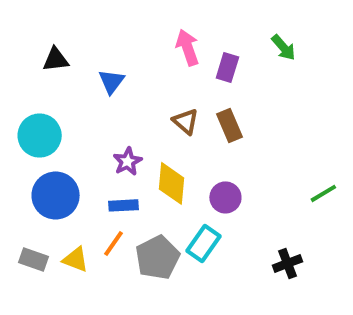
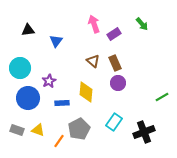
purple rectangle: (227, 68) -> (114, 34), turned 40
purple star: (128, 161) -> (49, 81), moved
purple circle: (225, 197) -> (118, 83), moved
orange line: (114, 243) -> (59, 141), moved
cyan rectangle: (203, 243) -> (114, 122), moved
black cross: (287, 263) -> (144, 132), size x1.5

